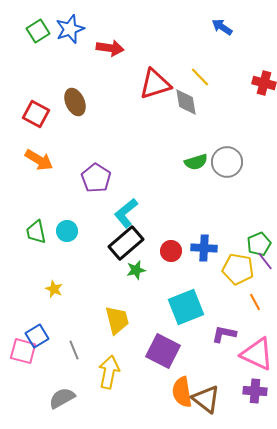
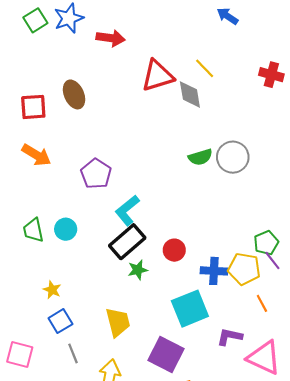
red square: (36, 114) -> (33, 107), turned -32
blue cross: (204, 248) -> (214, 271), moved
blue square: (37, 336) -> (60, 321), moved

